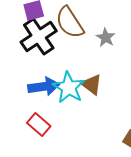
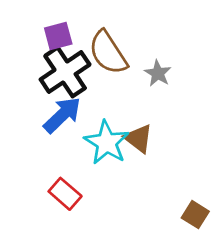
blue arrow: (44, 86) -> (62, 115), moved, turned -36

